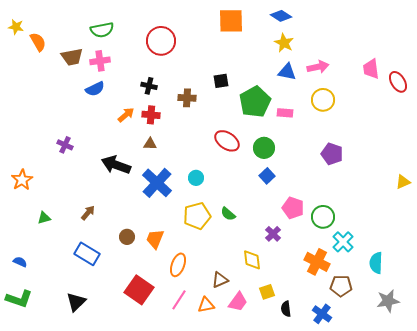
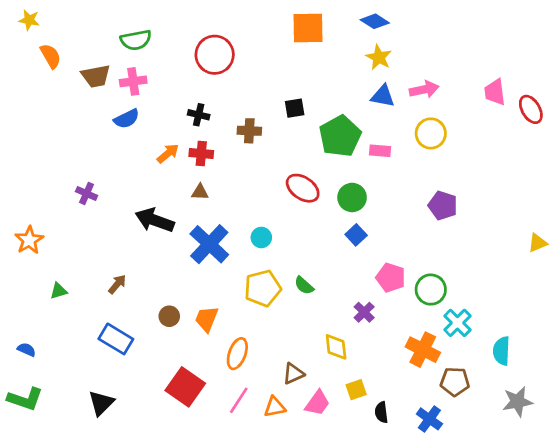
yellow star: (16, 27) -> (29, 20), moved

